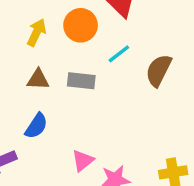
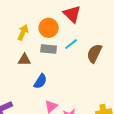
gray rectangle: (81, 81) -> (49, 49), moved
blue semicircle: (36, 126) -> (40, 81), moved

